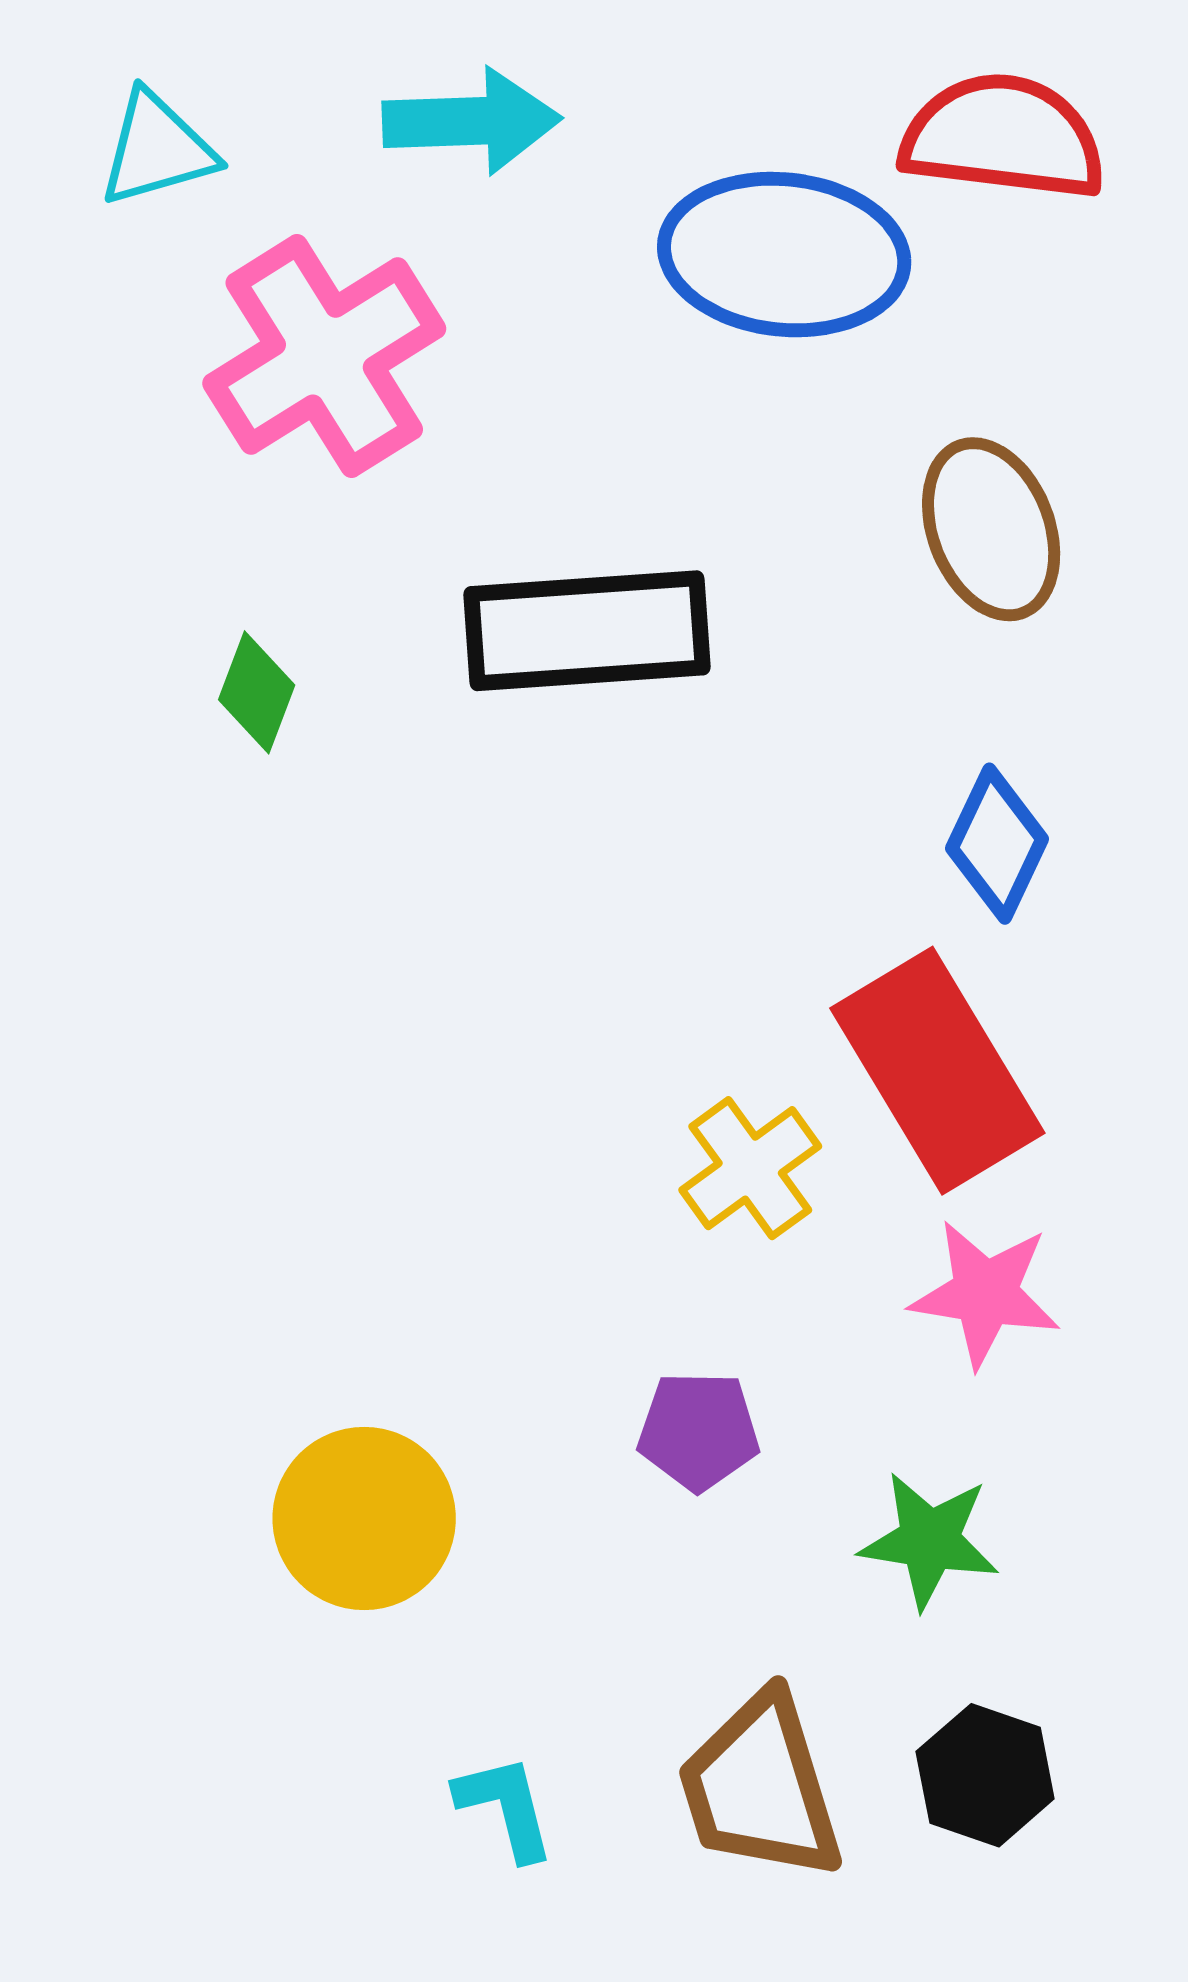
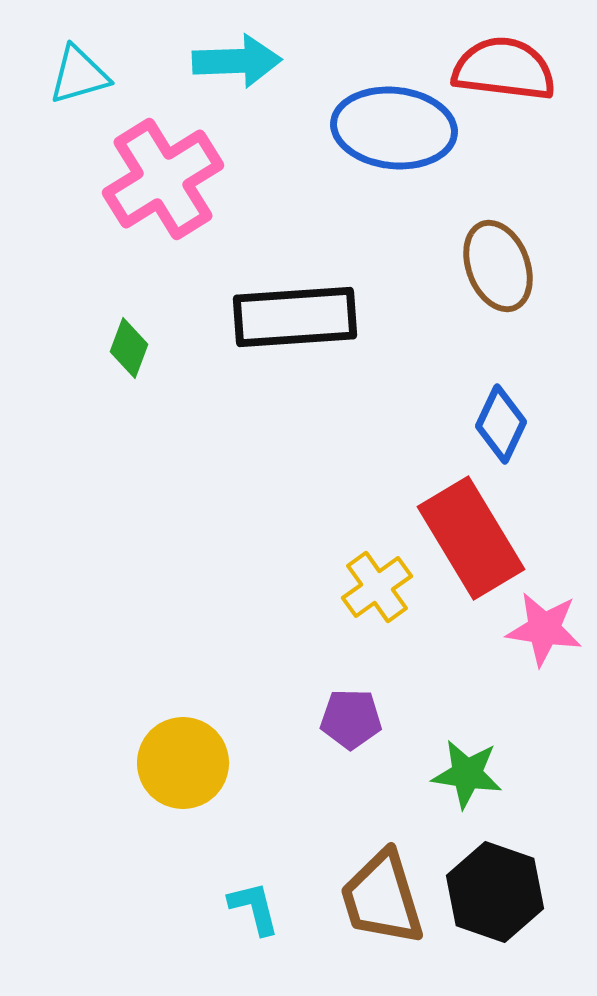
pink star: (985, 1294) -> (544, 629), moved
black hexagon: (985, 1775) -> (495, 892), size x1.4

